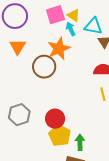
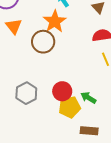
yellow pentagon: (60, 135) -> (70, 107), turned -30
green arrow: (80, 142) -> (88, 98), moved, turned -49

